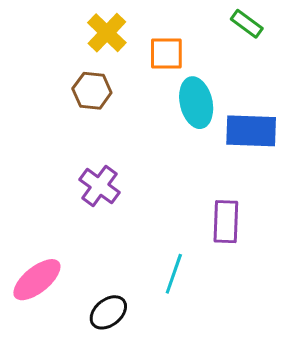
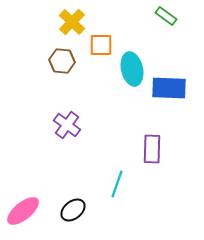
orange square: (166, 54) -> (101, 45), moved
pink ellipse: (37, 280) -> (23, 211), moved

